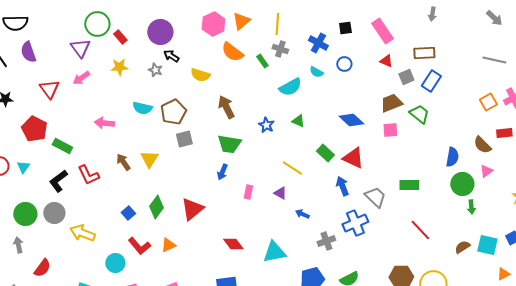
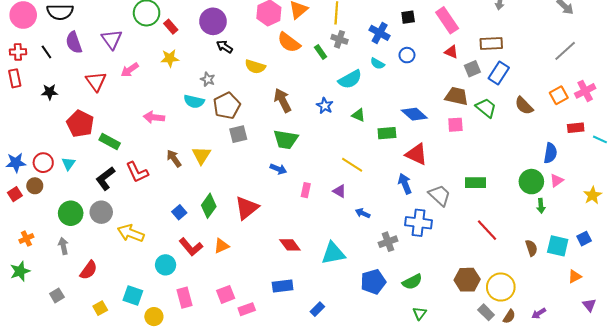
purple triangle: (80, 48) -> (112, 39), moved
gray line: (494, 60) -> (565, 51), turned -55
gray star: (155, 70) -> (208, 79), moved
brown trapezoid: (391, 103) -> (457, 96), turned 35
blue star: (266, 125) -> (325, 106), moved
brown semicircle: (482, 145) -> (524, 106), moved
green rectangle: (325, 153) -> (387, 133), moved, turned -48
blue semicircle: (452, 157) -> (550, 153), moved
pink triangle: (486, 171) -> (557, 181), moved
blue arrow: (222, 172) -> (278, 169), turned -91
blue cross: (355, 223) -> (419, 223), turned 30
brown semicircle: (462, 247) -> (531, 248), turned 105

